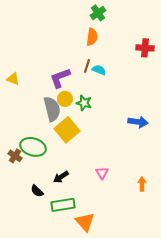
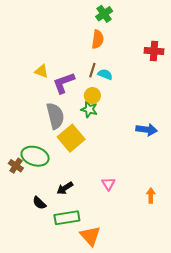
yellow triangle: (13, 79) -> (41, 71), moved
yellow circle: (65, 99) -> (92, 96), moved

